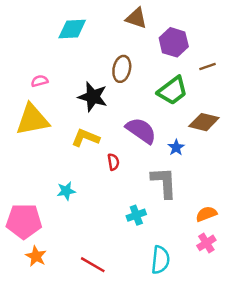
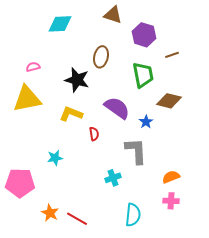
green trapezoid: (173, 91) -> (143, 75), turned -64
pink cross: (206, 243) -> (171, 201), turned 35
orange star: (36, 256) -> (50, 213), moved

